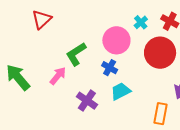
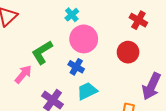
cyan cross: (141, 22) -> (72, 15), moved
red circle: (160, 53) -> (128, 52), size x0.7

